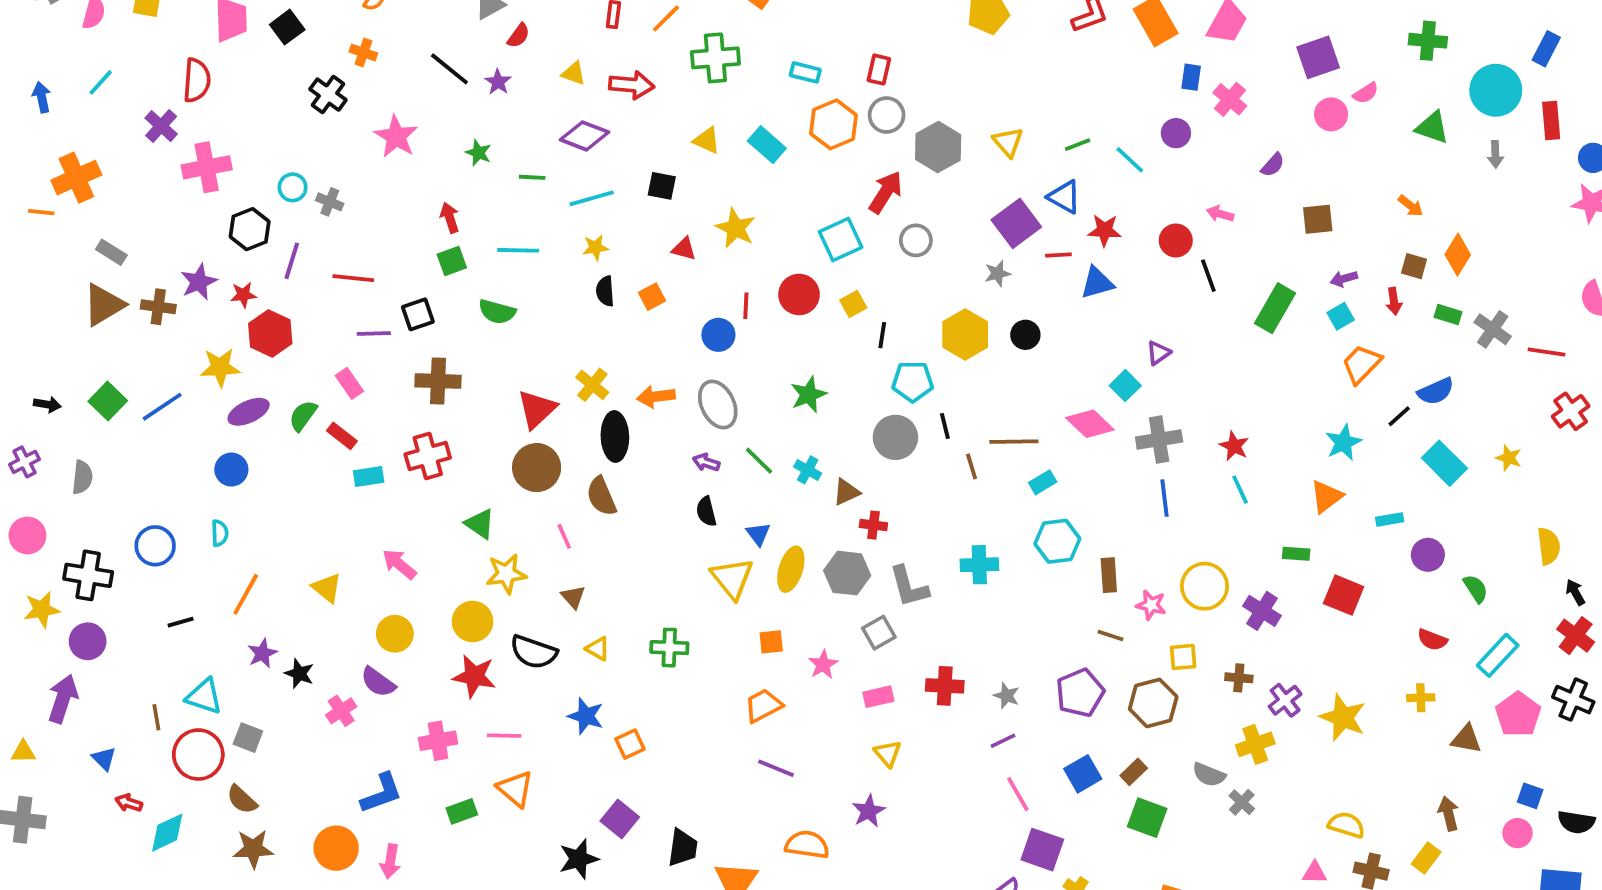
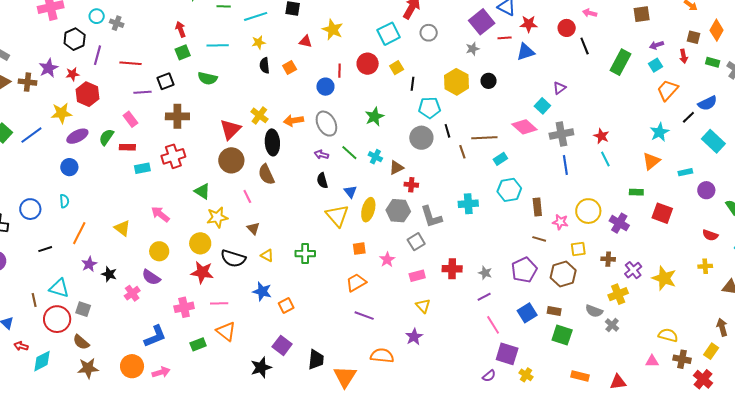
red rectangle: (342, 436) -> (127, 147), turned -35
brown rectangle: (1134, 772) -> (554, 311), turned 56
pink arrow: (390, 861) -> (161, 372), turned -114

